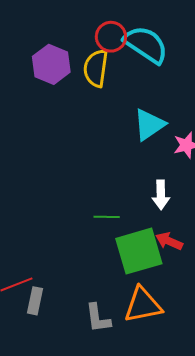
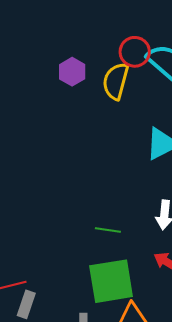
purple hexagon: (51, 64) -> (72, 72), size x0.7
green square: (139, 251) -> (111, 281), moved

